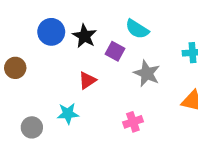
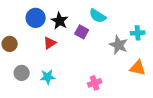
gray star: (147, 73) -> (119, 45), moved
red triangle: (87, 80) -> (50, 43), moved
gray circle: (32, 127) -> (22, 73), moved

